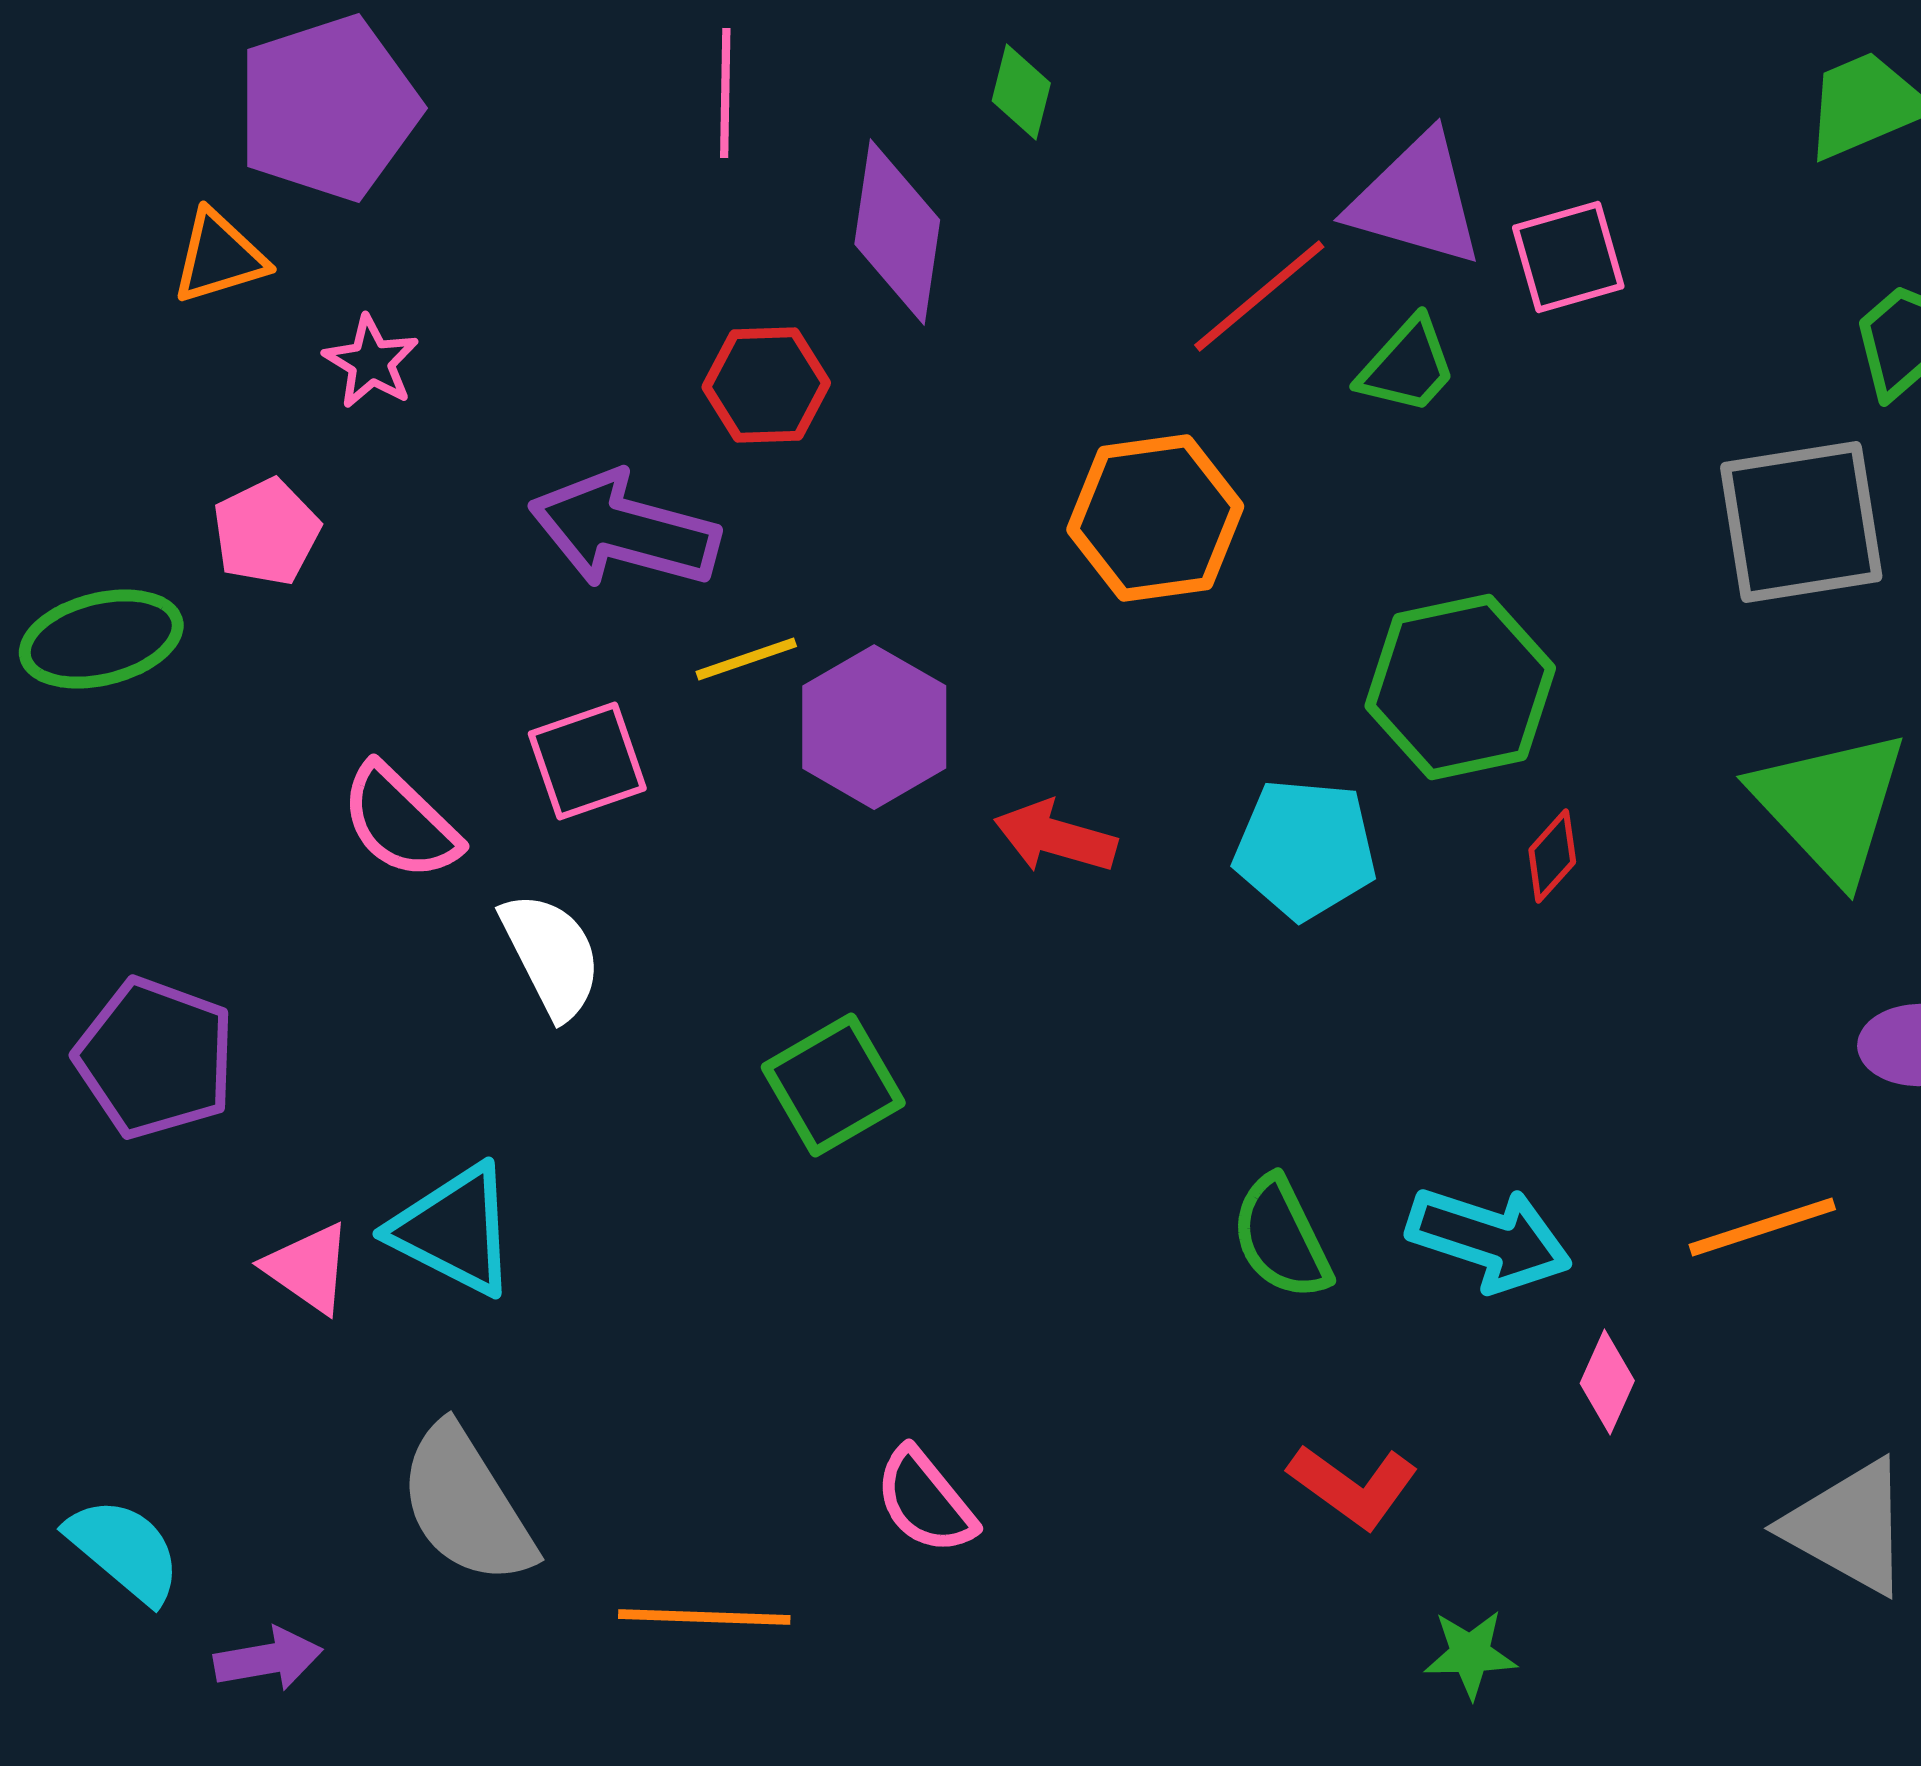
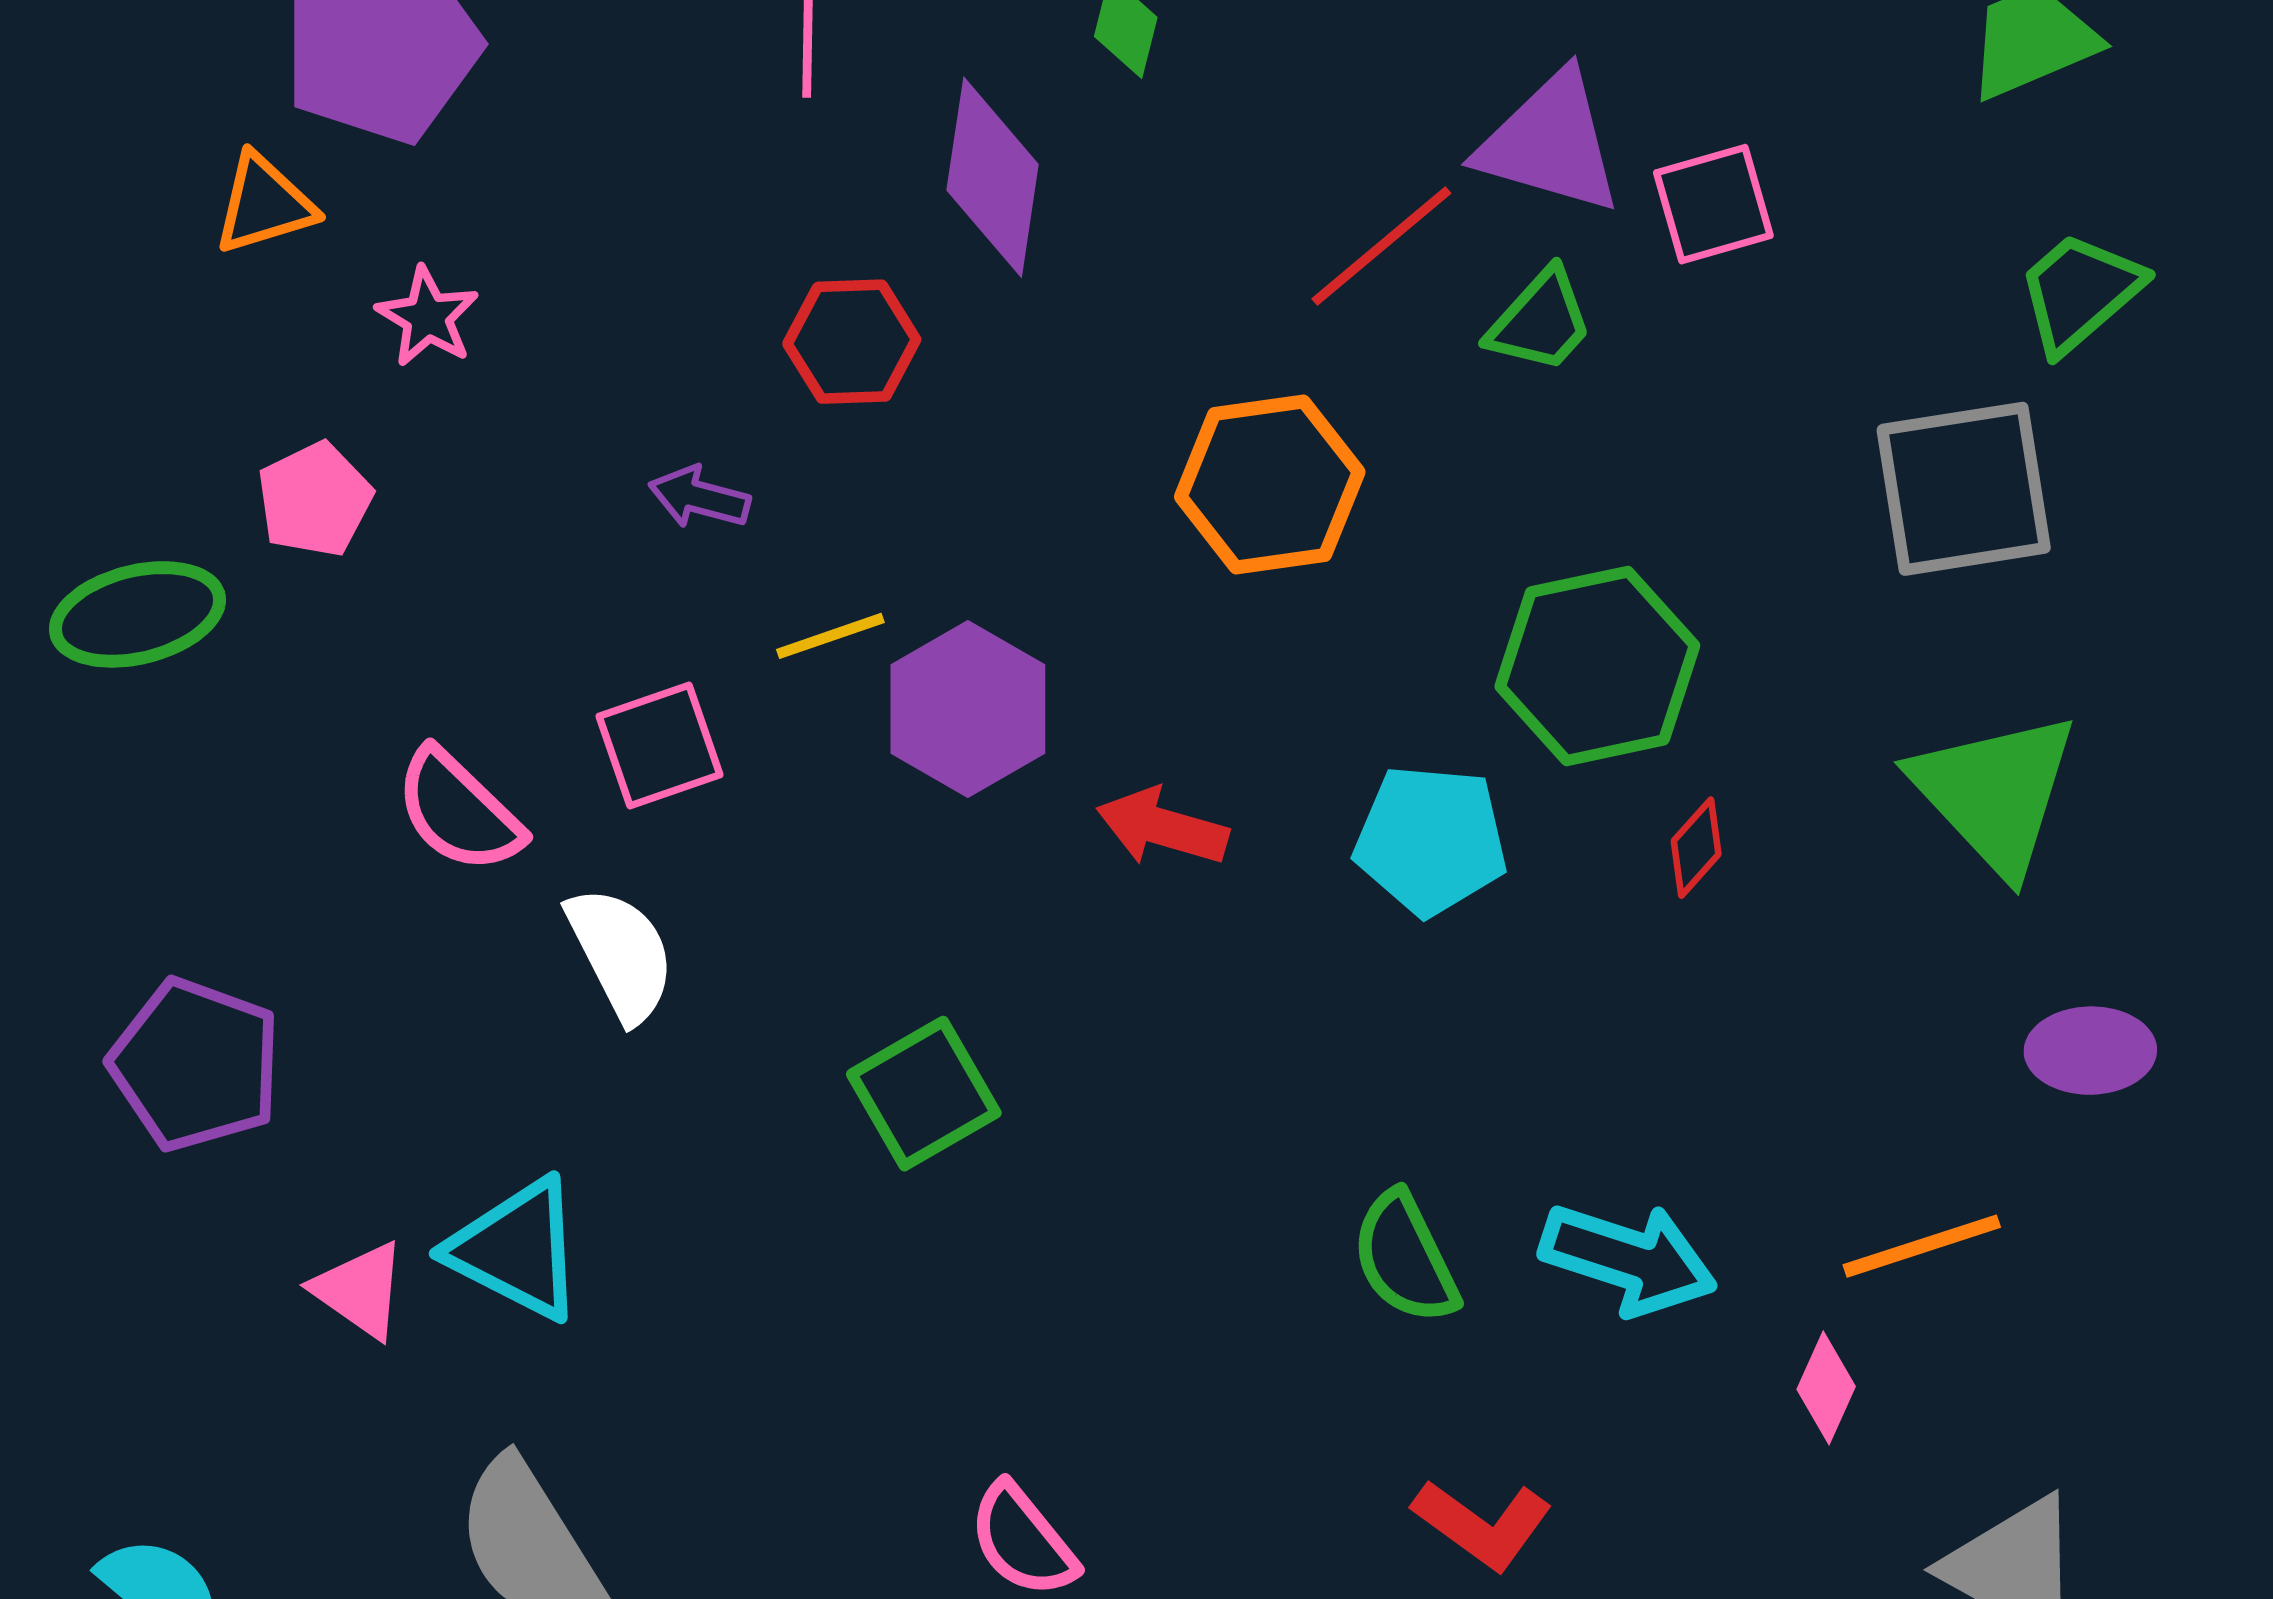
purple arrow: (624, 530) -> (699, 497), size x0.5
pink diamond: (1607, 1382) -> (1826, 1388), moved

